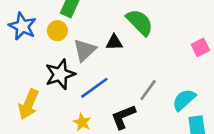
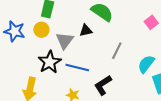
blue line: (94, 88) -> (77, 67), turned 60
gray line: (148, 90) -> (117, 51), moved

